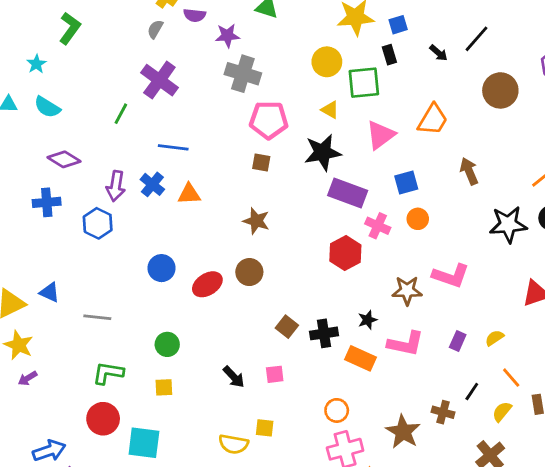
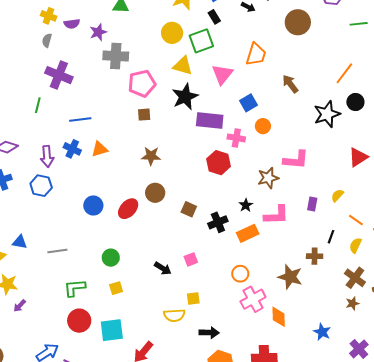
yellow triangle: (330, 110) -> (183, 66), size x1.5
brown square: (287, 327) -> (189, 209), moved
orange rectangle: (361, 358) -> (248, 233), turned -35

